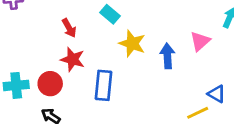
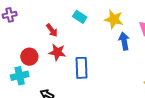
yellow star: (132, 44) -> (114, 19), moved
red circle: (50, 84) -> (29, 57), moved

